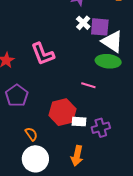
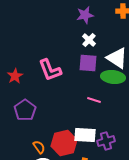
purple square: (100, 27) -> (88, 63), moved
red hexagon: (62, 112) -> (64, 143), moved
white rectangle: (79, 122) -> (85, 135), size x1.5

